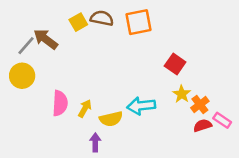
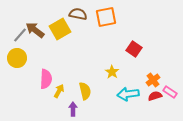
yellow square: (78, 22) -> (60, 29), moved, size x1.5
yellow star: (182, 94) -> (112, 72), moved
cyan arrow: (141, 106) -> (128, 94), moved
yellow arrow: (85, 108) -> (59, 91), moved
yellow semicircle: (111, 119) -> (85, 91), turned -90

